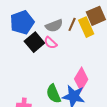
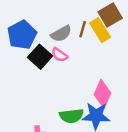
green semicircle: (54, 94) -> (71, 116), turned -66

